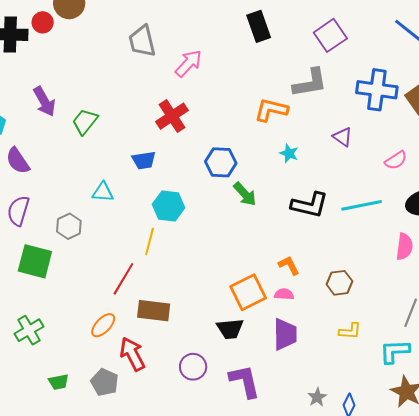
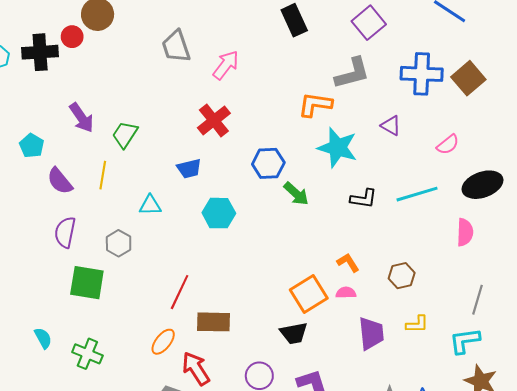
cyan star: (289, 153) -> (338, 148), size x2.0
black L-shape: (310, 205) -> (364, 199), size x0.7
yellow line: (150, 241) -> (103, 175), moved
green cross: (29, 330) -> (87, 354), turned -32
purple trapezoid: (285, 334) -> (371, 333), moved

